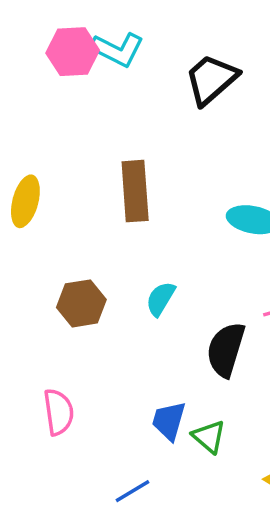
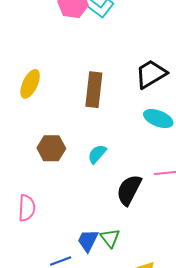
black trapezoid: (211, 79) -> (151, 74), moved
blue trapezoid: (169, 421) -> (88, 241), moved

